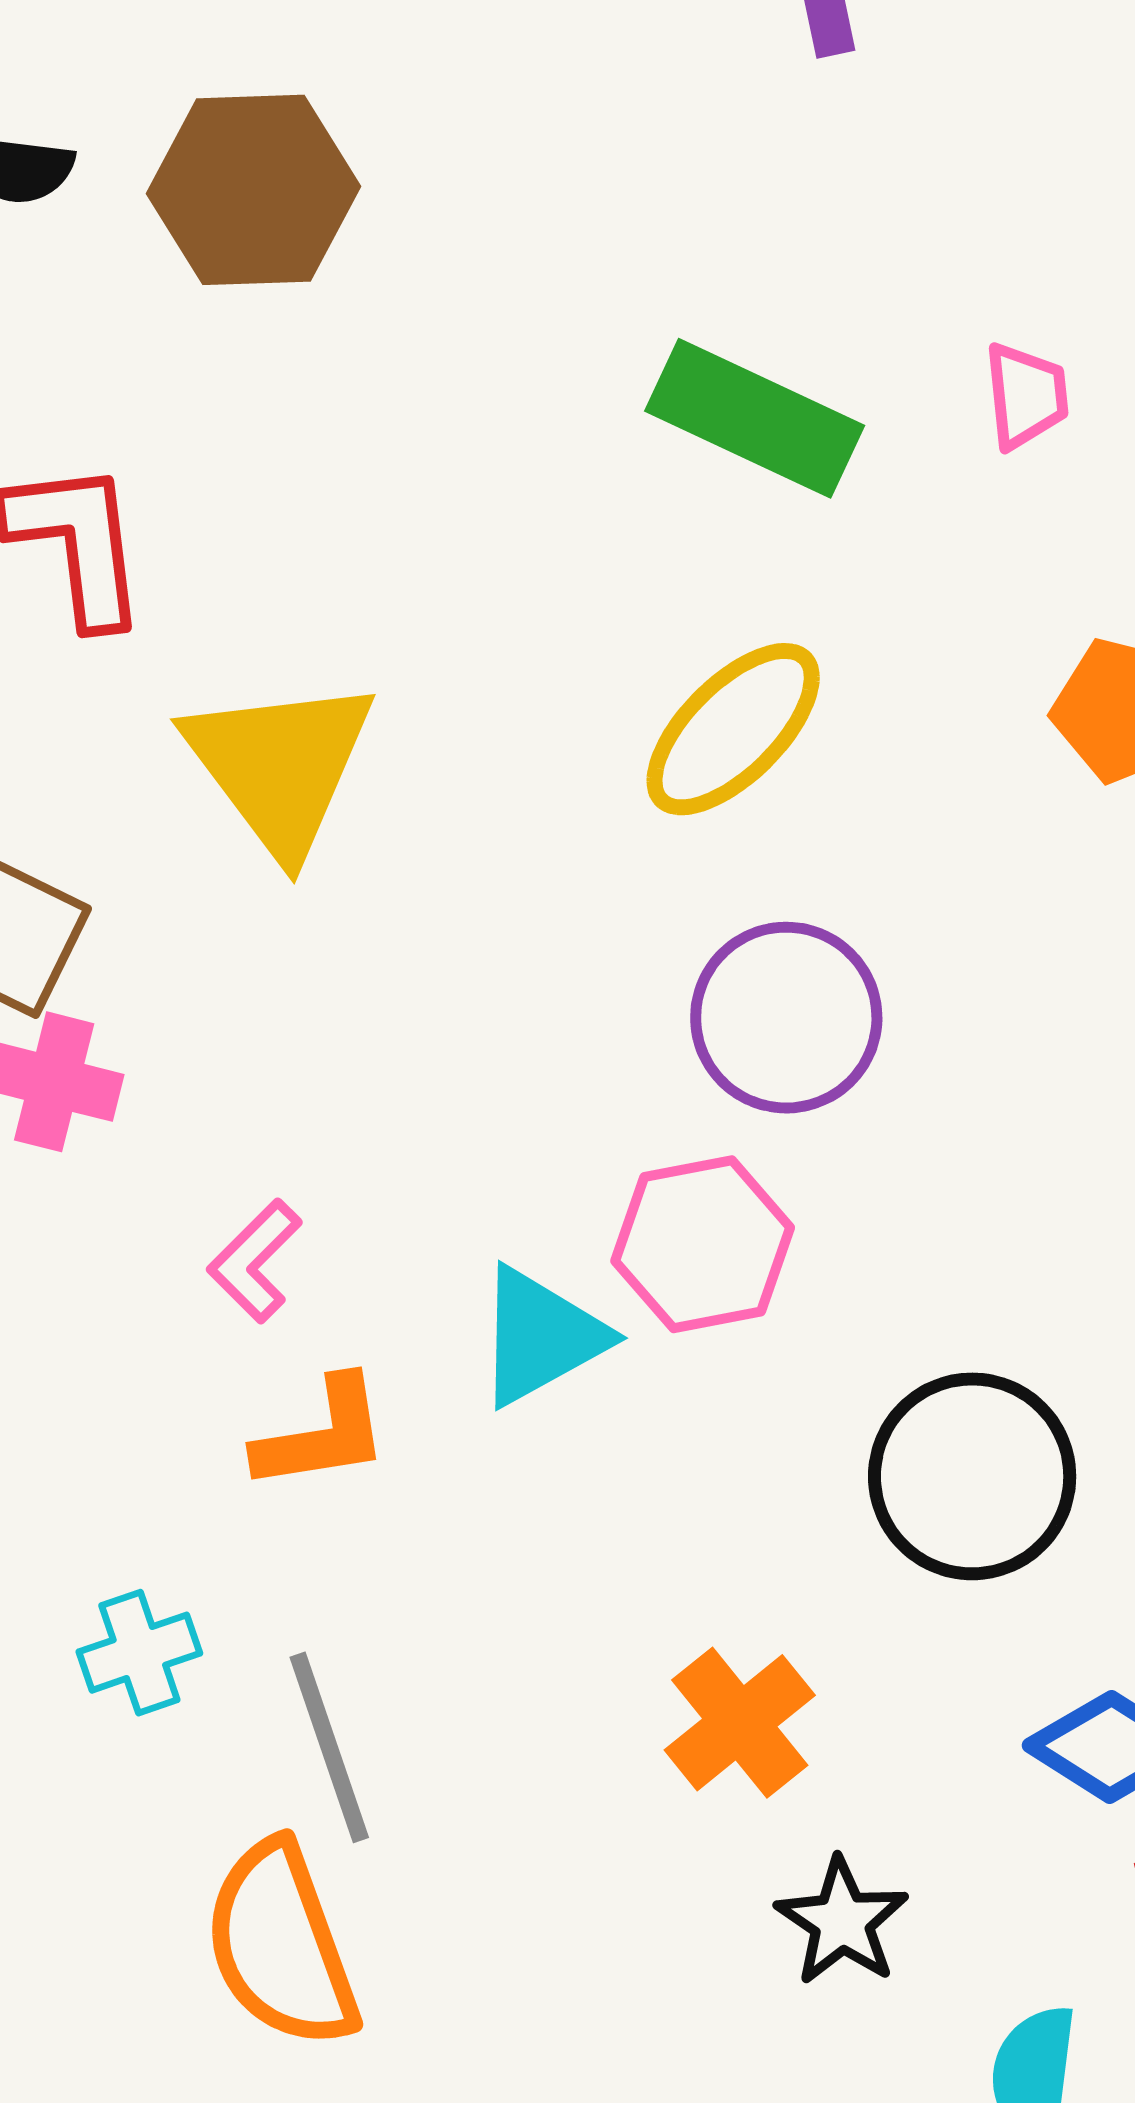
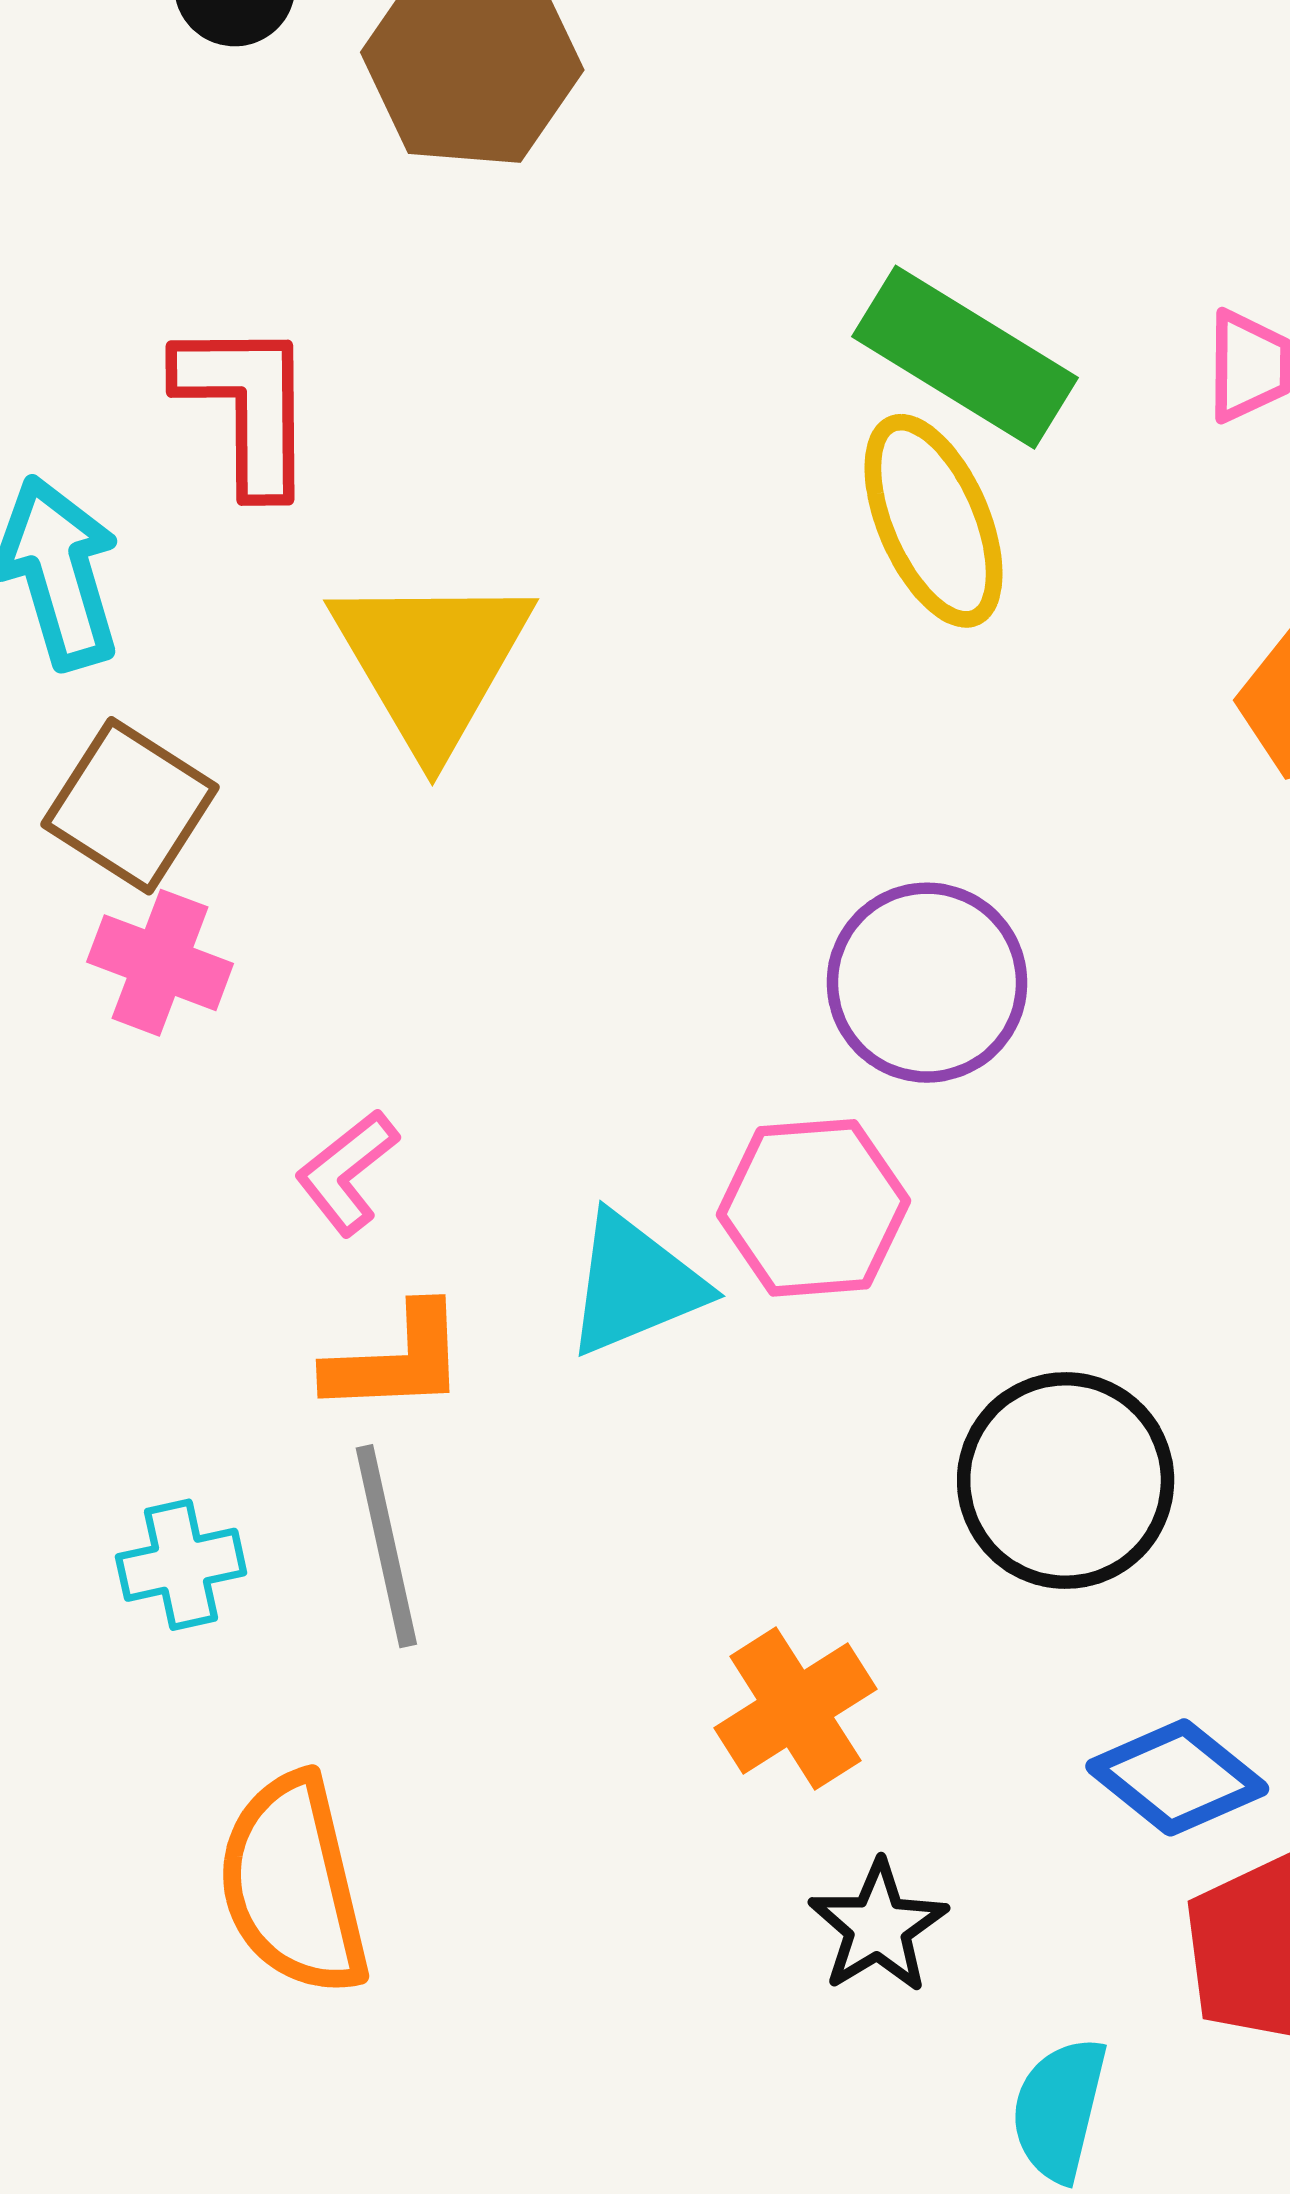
yellow ellipse: (733, 729) -> (934, 521), moved, turned -75
gray line: (329, 1747) -> (386, 1546), moved

